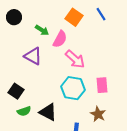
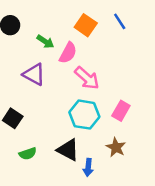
pink rectangle: (102, 85) -> (121, 111), turned 35
green semicircle: (24, 111) -> (28, 154), moved
black triangle: (48, 112) -> (68, 150), moved

